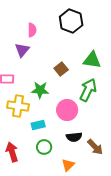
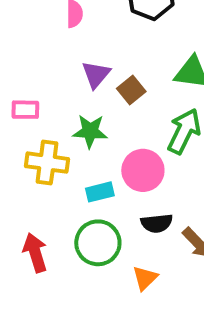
purple triangle: (22, 50) -> (96, 74), moved
cyan rectangle: (38, 125) -> (100, 192), moved
green circle: (44, 147) -> (98, 243), size x1.5

